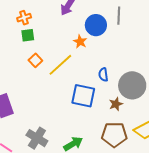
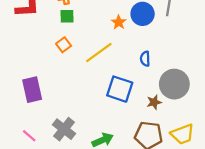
orange star: (80, 42) -> (119, 22), moved
orange square: (35, 60) -> (64, 45), moved
blue semicircle: (103, 75) -> (145, 59), moved

